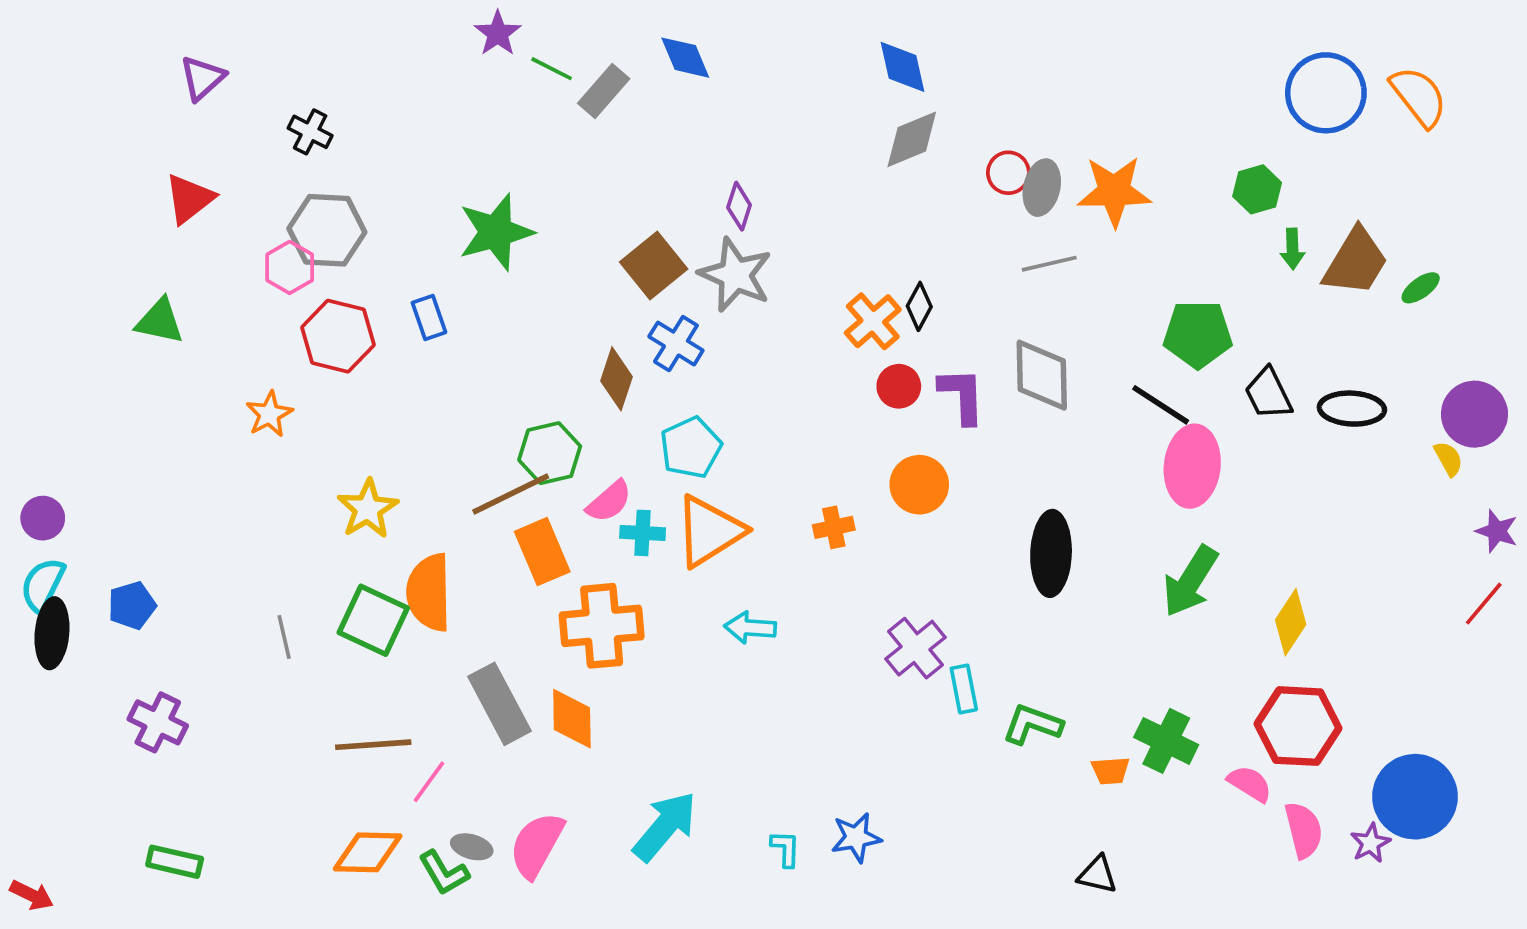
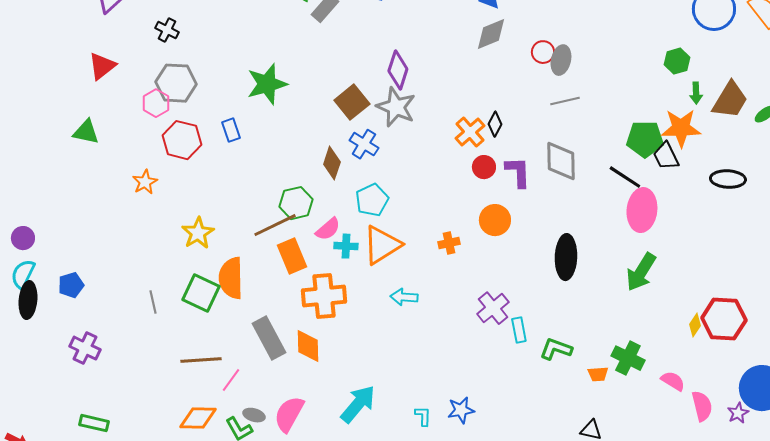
orange star: (1114, 191) -> (681, 128), moved
purple diamond: (739, 206) -> (398, 70), size x1.5
black trapezoid: (1268, 394) -> (666, 156), moved
yellow diamond: (1291, 622) -> (695, 325), moved, size x0.7
red hexagon: (1298, 726) -> (724, 319), moved

